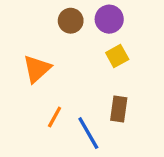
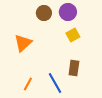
orange line: (55, 117) -> (28, 84), moved

